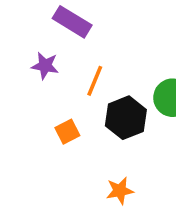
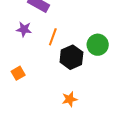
orange square: (67, 132) -> (18, 73), moved

